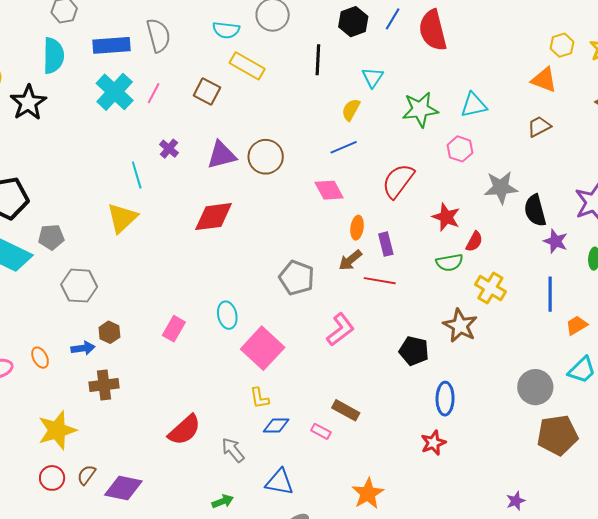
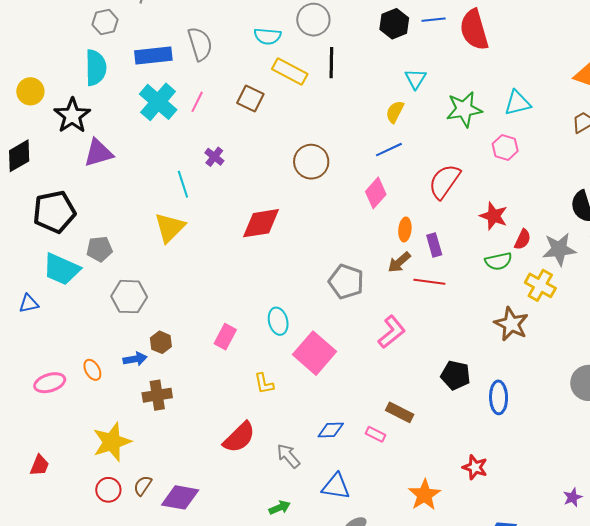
blue line: (393, 19) -> (434, 20), turned 55
black line: (318, 60) -> (331, 63), moved
purple triangle: (222, 155) -> (98, 153), moved
gray star: (501, 188) -> (559, 249), moved
pink diamond: (329, 190) -> (376, 193), turned 72
black pentagon: (414, 351) -> (456, 375), moved
yellow L-shape: (259, 398) -> (264, 384), moved
red star: (433, 443) -> (475, 467), moved, turned -30

